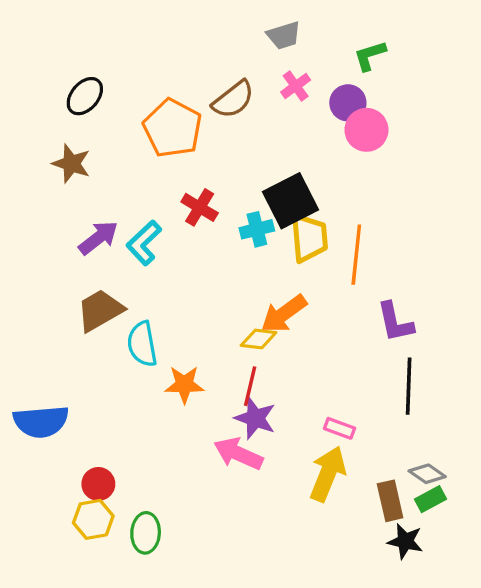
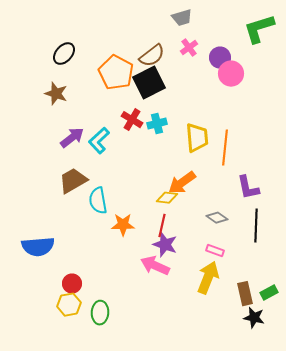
green L-shape: (370, 56) -> (259, 29), moved, size x1.6
black square: (291, 201) -> (149, 83), moved
cyan cross: (257, 229) -> (157, 124), moved
gray diamond: (427, 474) -> (217, 218), moved

